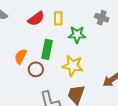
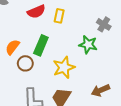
green star: (77, 35) -> (88, 45), moved
yellow star: (73, 66) -> (64, 67), turned 30

